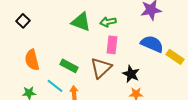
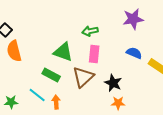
green triangle: (81, 22) -> (63, 52), moved
blue semicircle: (152, 44) -> (134, 53), size x0.7
orange semicircle: (32, 60) -> (14, 51), moved

